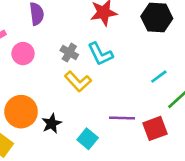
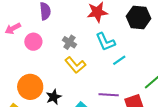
cyan L-shape: (100, 54) -> (105, 42), moved
cyan line: (159, 77) -> (119, 60), moved

